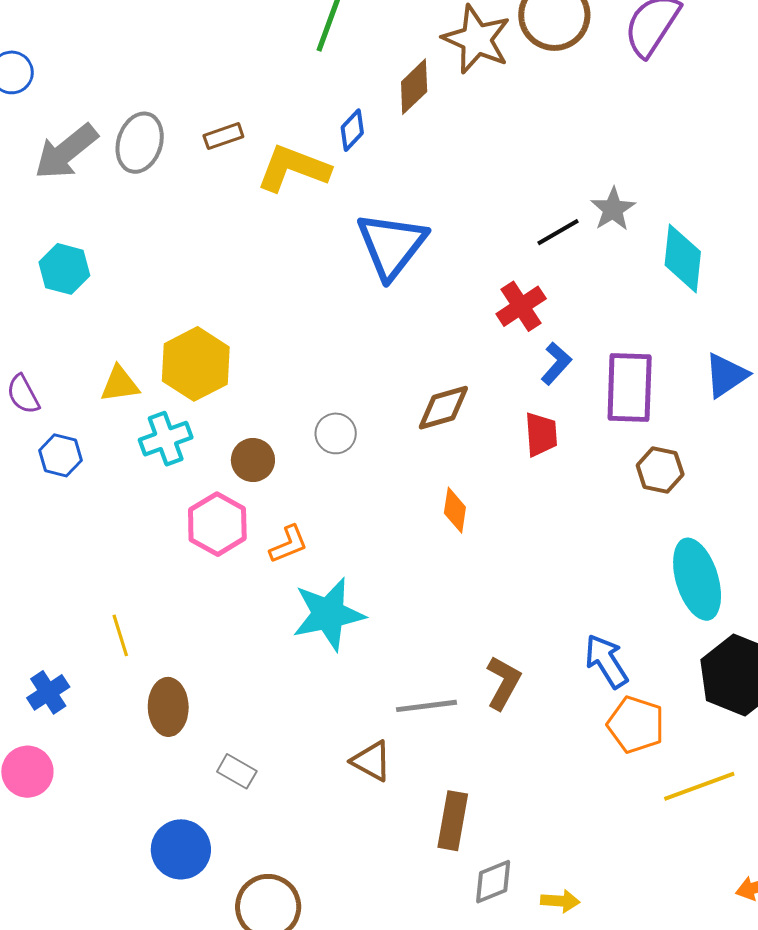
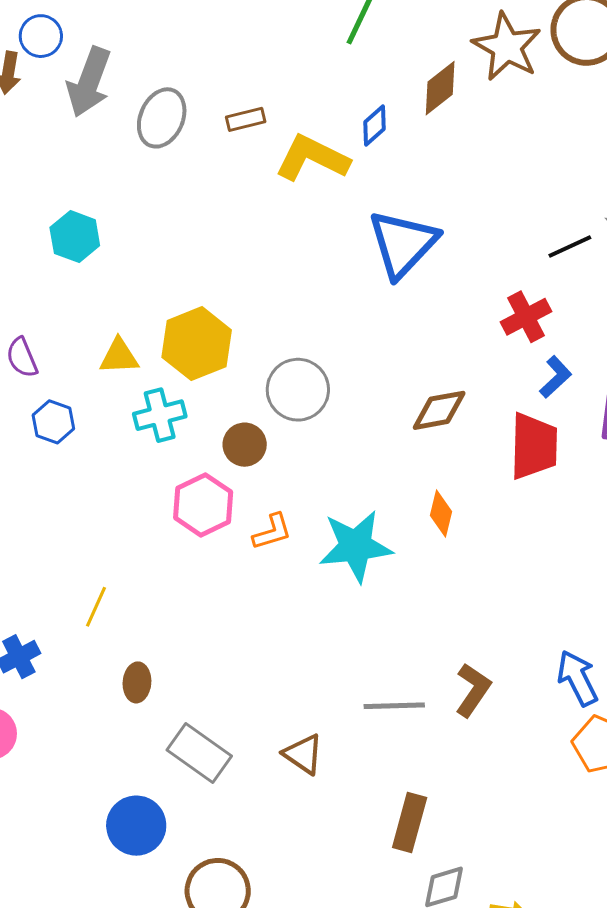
gray arrow: (66, 152) -> (89, 82), moved, turned -36
gray circle: (336, 433) -> (298, 390), moved, size x1.5
red trapezoid: (541, 434) -> (534, 446), size x1.5
cyan star: (328, 614) -> (356, 546), moved
yellow line: (120, 635) -> (96, 607), turned 36
brown ellipse: (168, 707) -> (137, 682), size x0.7
brown triangle: (371, 761) -> (303, 754), moved
gray rectangle: (237, 771) -> (199, 753), size x1.6

